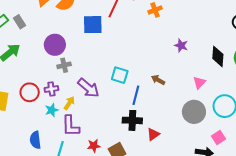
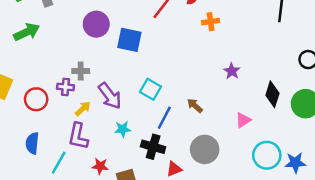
blue square: (93, 25) -> (129, 40), moved
purple circle: (55, 45) -> (96, 24), moved
gray cross: (64, 65) -> (81, 71), moved
red circle: (30, 92) -> (36, 99), moved
cyan star: (52, 110) -> (123, 129), moved
gray circle: (194, 112) -> (205, 149), moved

